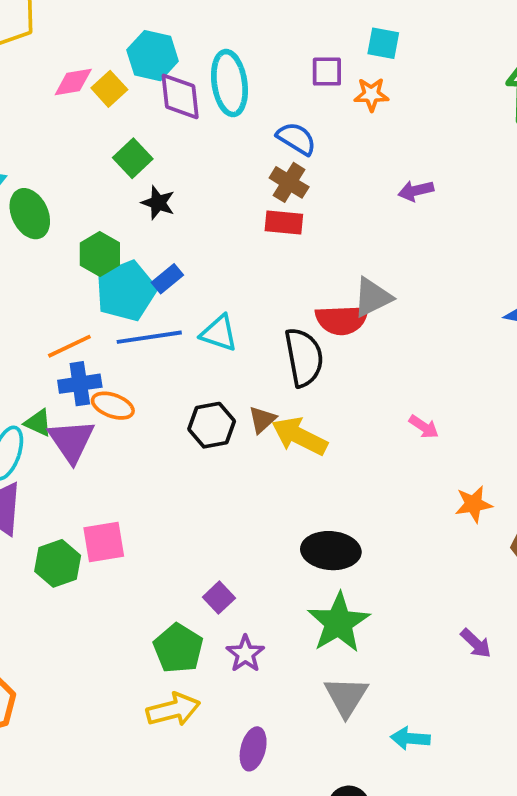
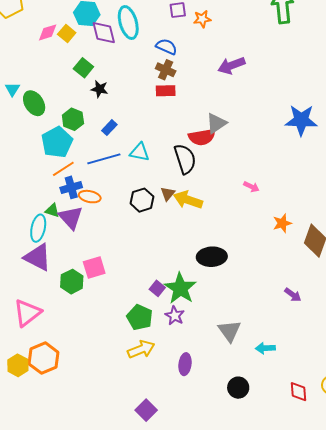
purple arrow: (416, 191) -> (231, 66), size x1.5
cyan pentagon: (126, 291) -> (57, 142), moved
green star: (339, 623) -> (180, 288), moved

